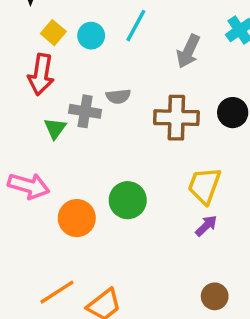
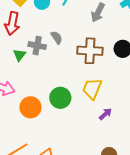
gray semicircle: (118, 96) -> (57, 37), turned -120
yellow trapezoid: (204, 185) -> (92, 89), moved

